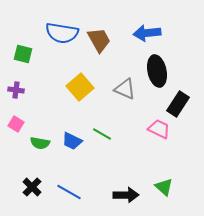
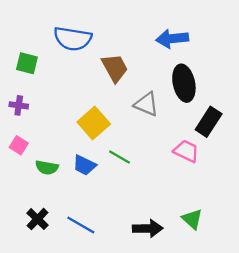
brown trapezoid: (99, 40) -> (115, 68), moved
yellow square: (80, 87) -> (94, 123), moved

